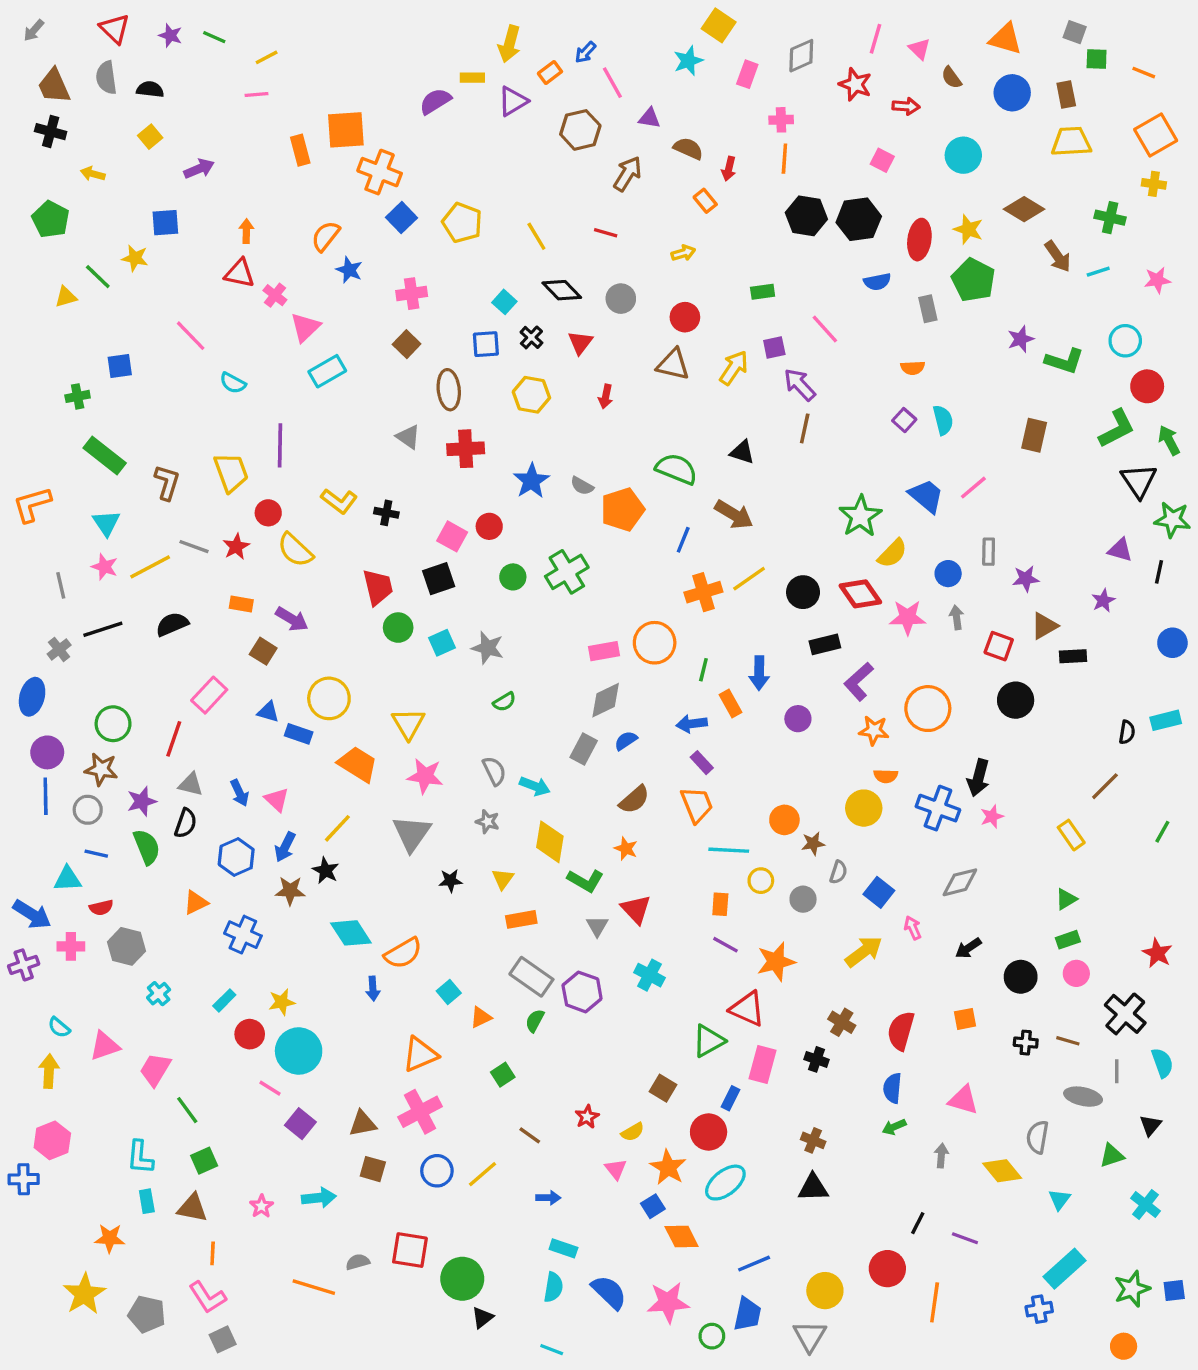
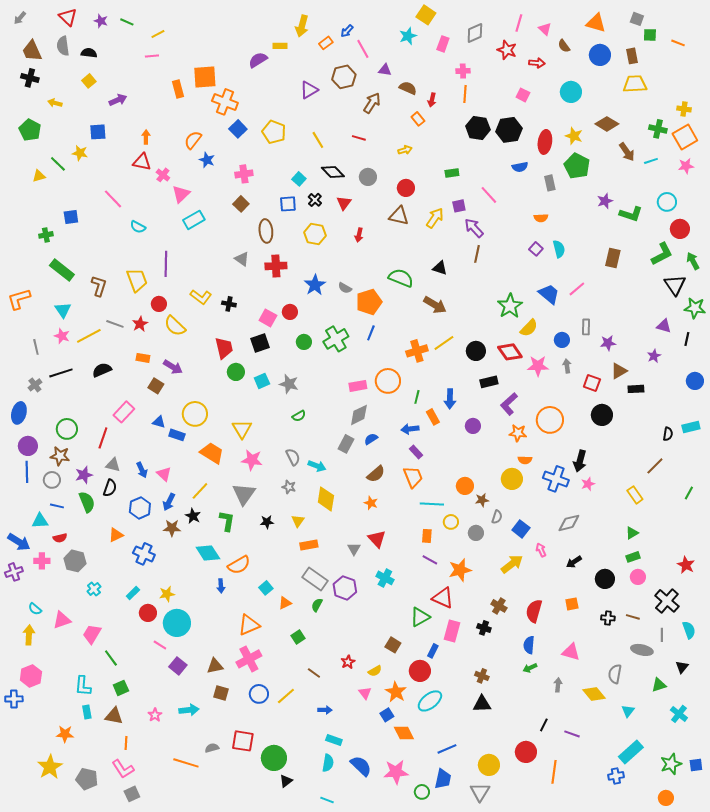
purple triangle: (513, 101) -> (309, 90), moved
orange square: (1156, 135) -> (685, 137), moved
blue line: (683, 540) -> (371, 333), moved
green L-shape: (585, 881) -> (227, 521), moved, turned -110

